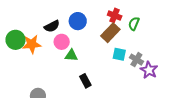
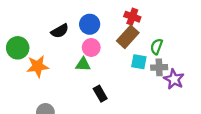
green semicircle: (134, 24) -> (157, 47), moved
pink circle: (62, 42) -> (91, 47), moved
orange star: (32, 44) -> (38, 66), moved
gray cross: (136, 60) -> (159, 67), turned -32

